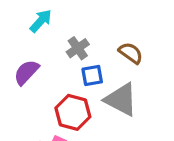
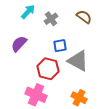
gray cross: (78, 48) -> (51, 19), moved
brown semicircle: (131, 53) -> (84, 17), moved

